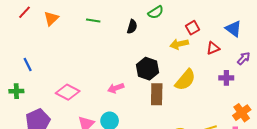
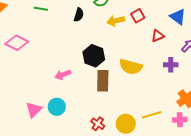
yellow arrow: (179, 44) -> (116, 21), moved
yellow semicircle: (185, 80) -> (131, 67), turned 65
pink diamond: (68, 92) -> (17, 43), moved

